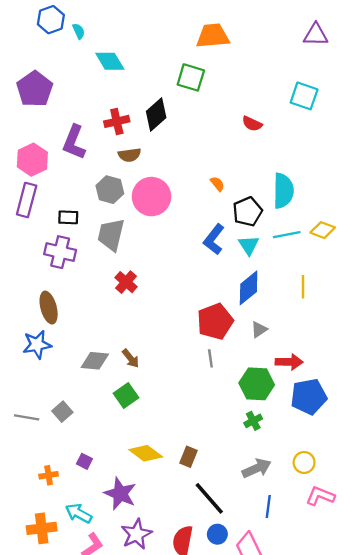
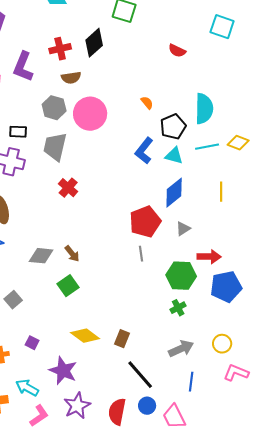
cyan triangle: (249, 245) -> (174, 156), turned -42

